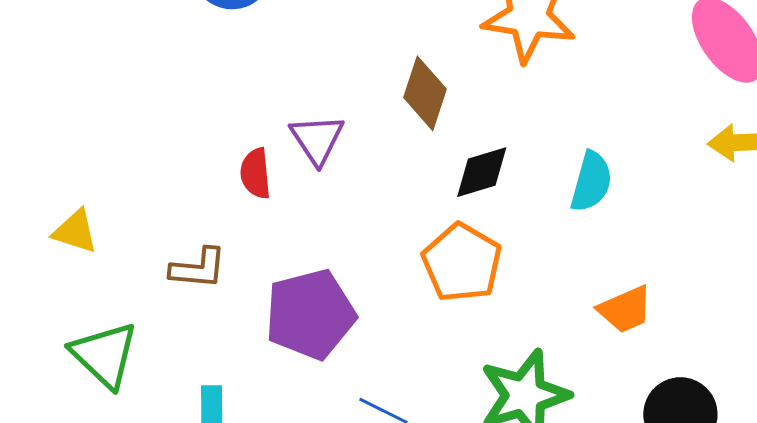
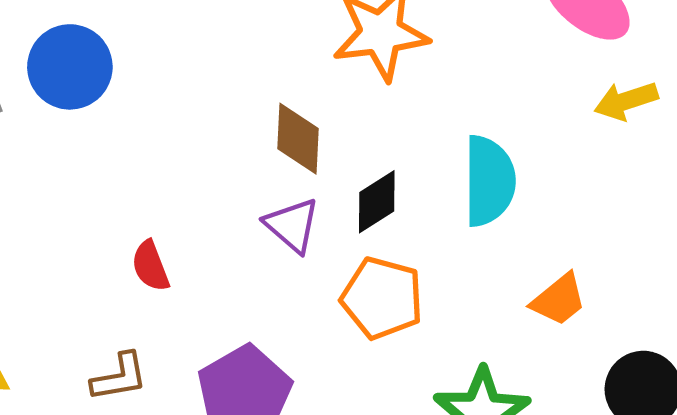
purple triangle: (317, 139) -> (292, 225), moved
cyan semicircle: (591, 182) -> (489, 181), size x1.4

